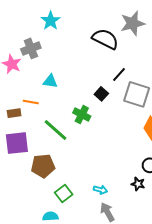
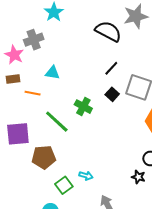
black line: (119, 74) -> (111, 68), moved
black square: (101, 94) -> (112, 94), moved
brown rectangle: (14, 113) -> (13, 79), moved
cyan arrow: (100, 190) -> (86, 176), moved

